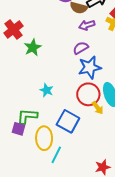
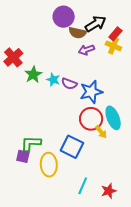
purple semicircle: (81, 48) -> (69, 84), moved, turned -126
cyan star: (46, 90) -> (53, 80), moved
cyan line: (56, 155) -> (83, 186), moved

